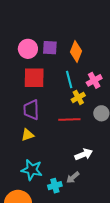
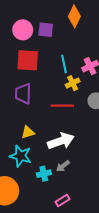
orange diamond: (76, 51) -> (74, 16), moved
yellow triangle: (28, 135) -> (28, 132), moved
white arrow: (84, 154) -> (61, 141), moved, size x1.4

